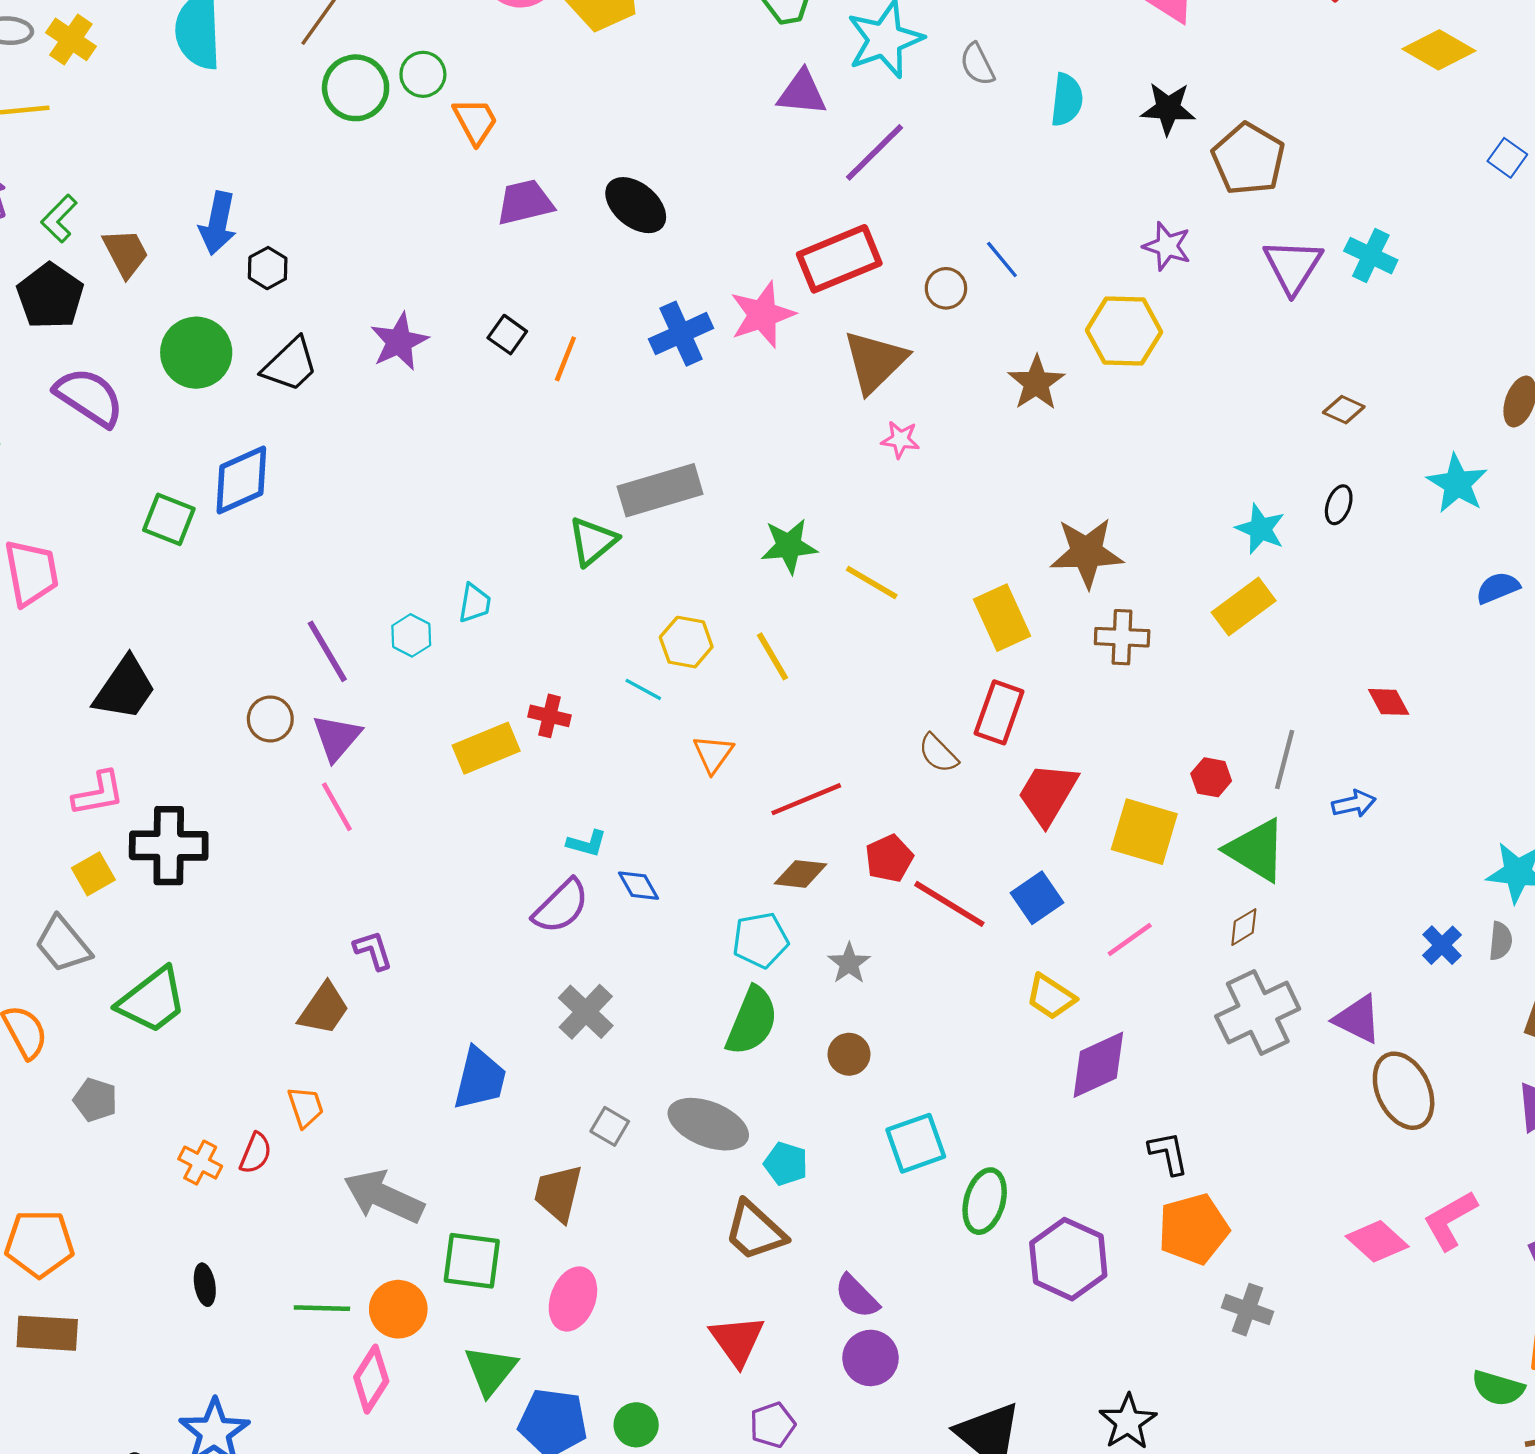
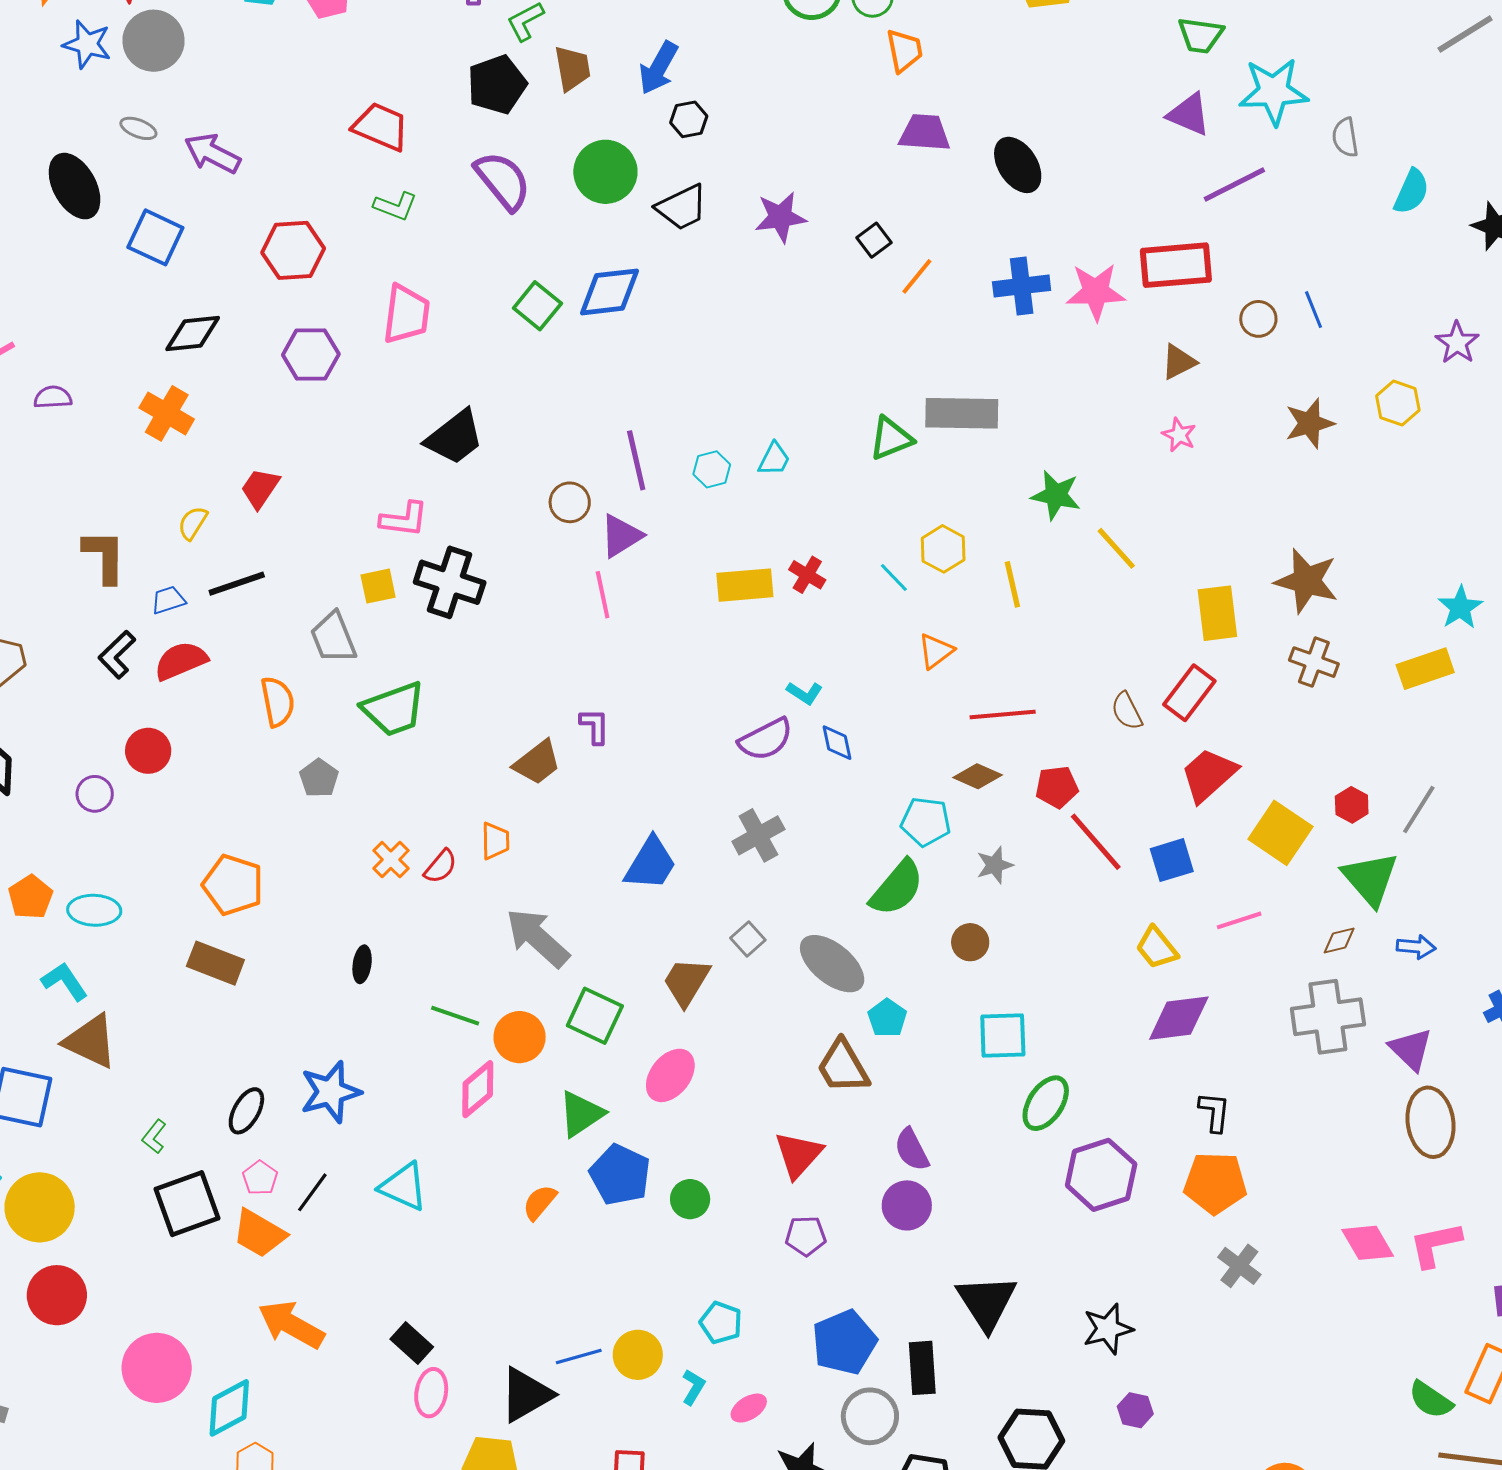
yellow hexagon: (1124, 331) -> (1398, 403), size x0.7
brown triangle: (875, 361) -> (1179, 362), size x0.6
blue arrow: (1354, 804) -> (1416, 947), moved

